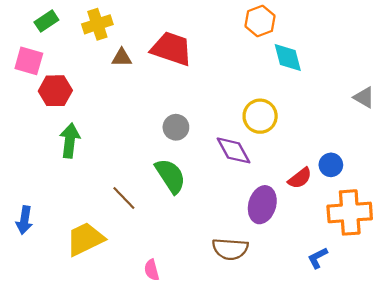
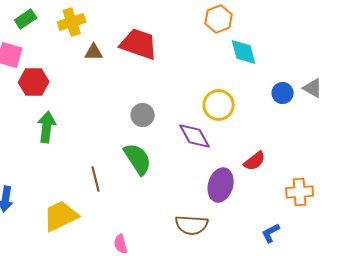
blue circle: (331, 165) -> (283, 93), moved
brown line: (124, 198) -> (96, 179), turned 30
orange cross: (350, 212) -> (300, 192), size x0.7

